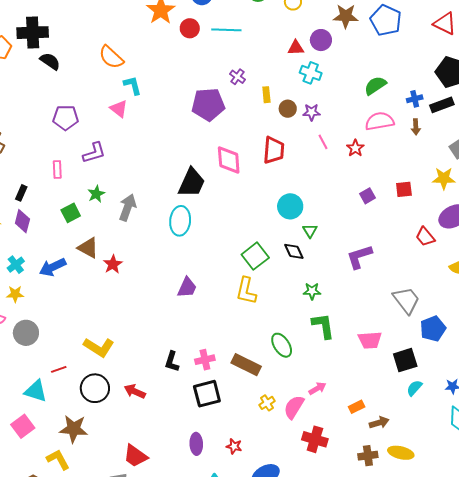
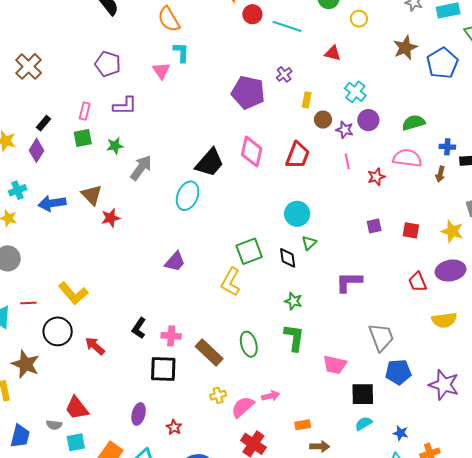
brown star: (346, 16) -> (405, 48), turned 30
purple circle: (321, 40) -> (368, 120), moved
red triangle: (296, 48) -> (333, 53), moved
green square: (71, 213) -> (83, 138), moved

